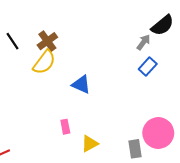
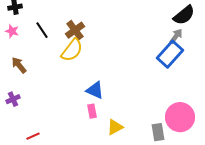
gray arrow: (143, 42) -> (176, 36), moved
blue rectangle: (148, 67) -> (170, 54), size x1.5
blue triangle: (81, 84) -> (95, 90), moved

